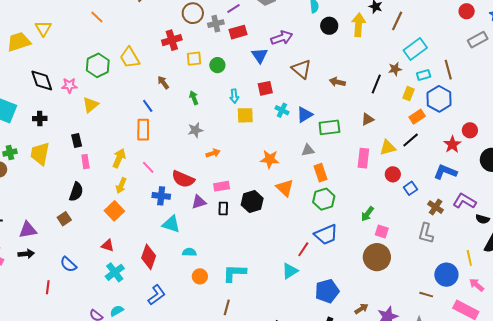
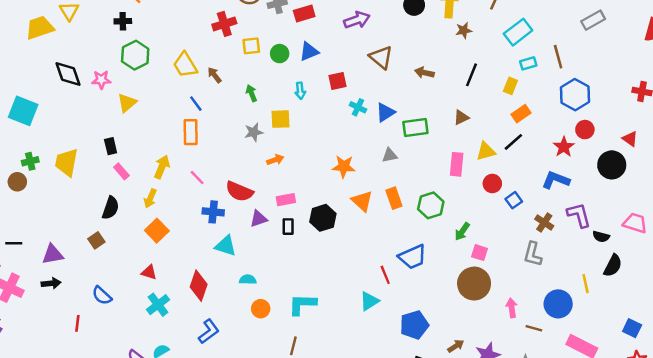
blue triangle: (260, 56) -> (309, 52), moved, turned 42
yellow trapezoid: (130, 58) -> (185, 65), moved
brown star: (395, 69) -> (464, 30), moved
blue hexagon: (439, 99) -> (575, 95), moved
yellow square: (245, 115) -> (280, 119), moved
black cross: (40, 119) -> (123, 21), moved
pink rectangle: (85, 162) -> (121, 171), turned -32
orange rectangle: (321, 173) -> (394, 198), moved
yellow arrow: (121, 186) -> (150, 198), moved
green hexagon: (324, 199) -> (431, 205), moved
purple L-shape: (464, 201) -> (579, 215), turned 45
red line: (303, 249) -> (385, 275), turned -56
pink arrow: (477, 285) -> (512, 308), moved, turned 42

